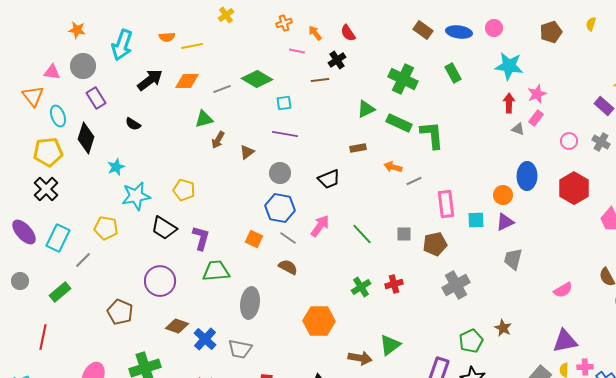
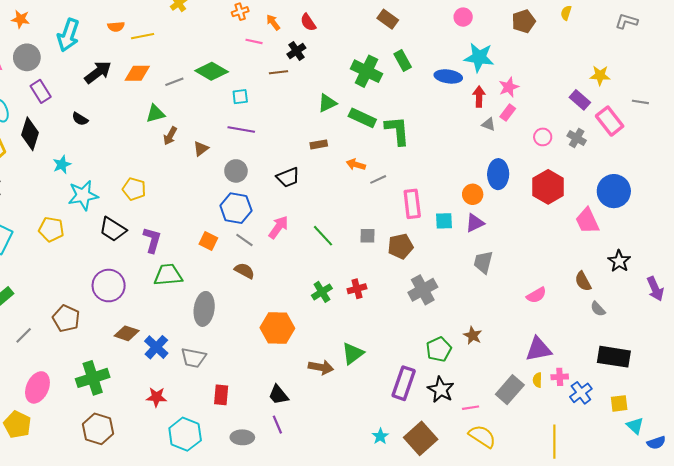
blue ellipse: (459, 32) -> (448, 76), moved
green rectangle: (453, 73) -> (403, 61), moved
gray line: (83, 260) -> (24, 335), moved

